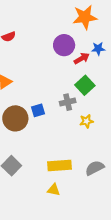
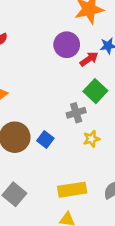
blue square: (38, 110) -> (45, 140), moved, turned -32
yellow star: (87, 121) -> (91, 139), moved

